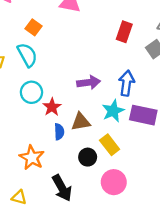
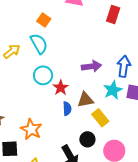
red rectangle: (124, 32) -> (113, 15), moved
yellow rectangle: (110, 145) -> (100, 118), moved
black circle: (88, 157) -> (87, 139), moved
orange star: (32, 158) -> (31, 129), moved

